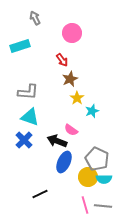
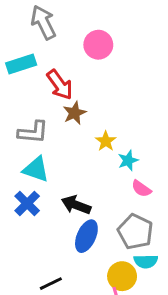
gray arrow: (35, 18) -> (43, 22), size x1.6
red arrow: (62, 60) -> (60, 85), moved, size x1.5
brown star: (70, 79) -> (75, 113), moved
pink semicircle: (71, 130) -> (141, 189), moved
yellow circle: (88, 177) -> (122, 276), moved

